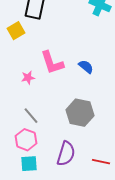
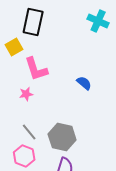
pink L-shape: (52, 63) -> (36, 69), moved
gray hexagon: (80, 113) -> (62, 137), moved

